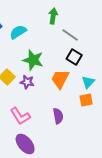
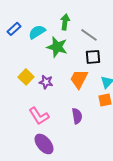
green arrow: (53, 16) -> (65, 22), moved
black square: (74, 57) -> (93, 57), turned -35
green star: (33, 60) -> (57, 47), moved

